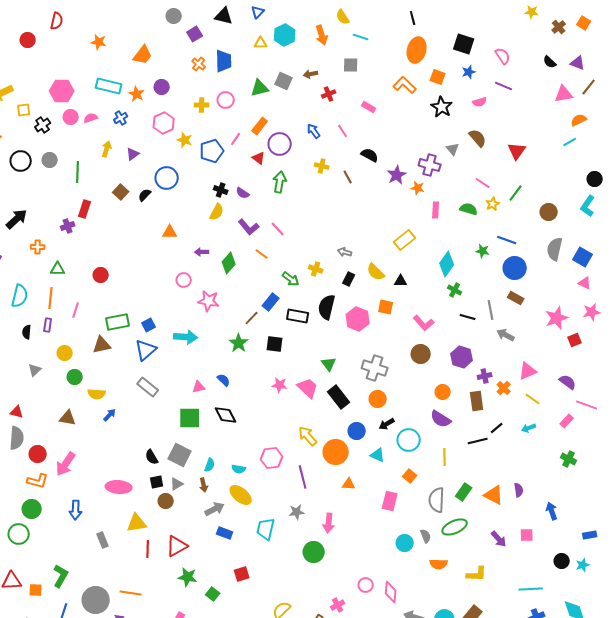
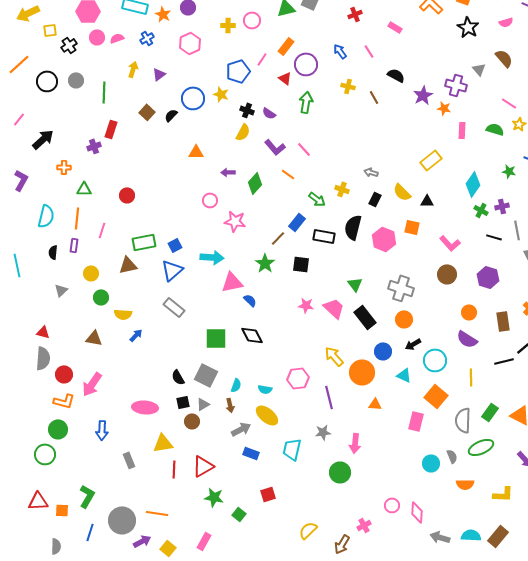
yellow star: (185, 140) -> (221, 94), moved
purple cross: (485, 376) -> (502, 206), moved
pink triangle: (199, 387) -> (232, 282), moved, size x1.6
orange square: (410, 476) -> (436, 396), size x1.6

